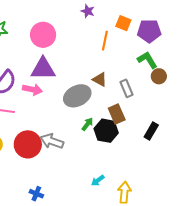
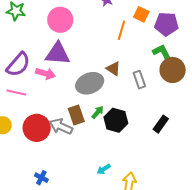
brown circle: (159, 76) -> (173, 70), size x1.6
brown rectangle: (117, 114) -> (76, 115), moved

